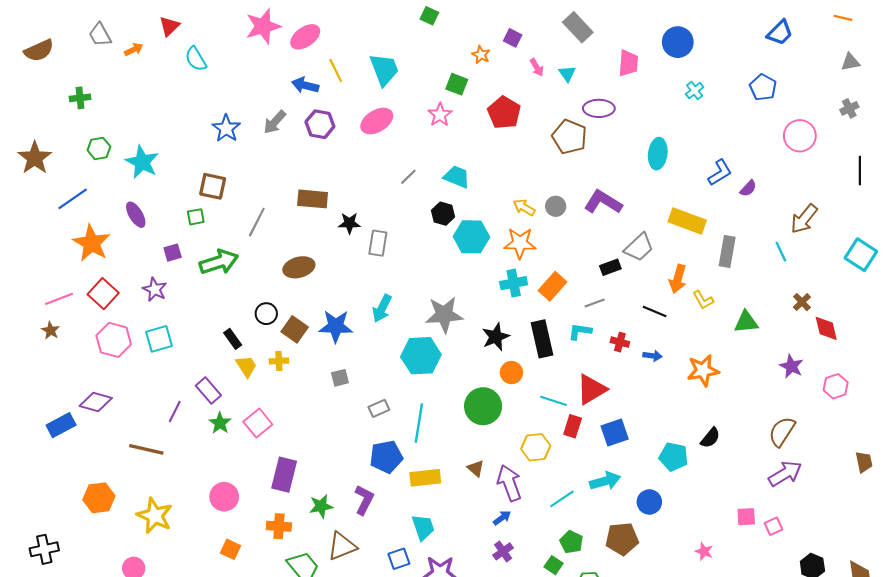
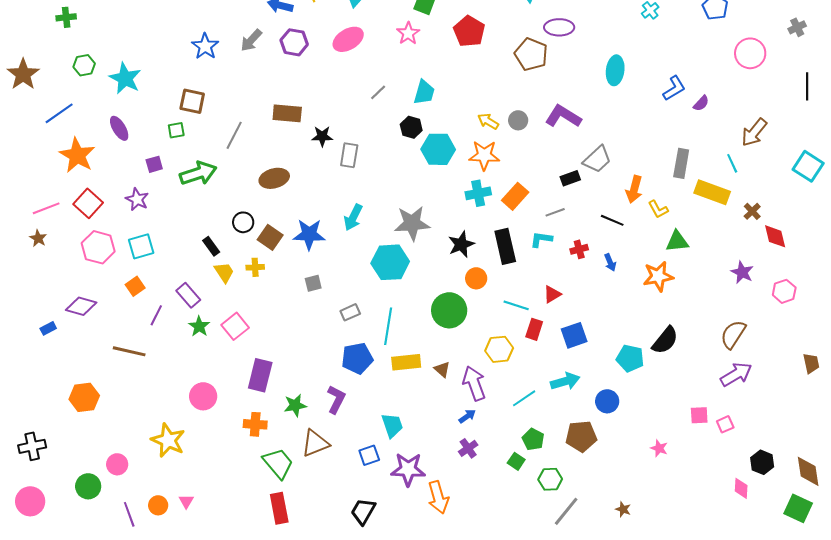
cyan trapezoid: (457, 177) -> (424, 92), turned 84
yellow rectangle: (687, 221) -> (712, 192), moved
green triangle: (746, 322) -> (677, 241), moved
red cross: (620, 342) -> (579, 249), turned -30
blue arrow: (652, 356) -> (610, 262), turned 60
red triangle: (591, 389) -> (552, 294), size x0.6
blue rectangle: (61, 425) -> (48, 328), size x0.6
black semicircle: (710, 438) -> (665, 340), size x1.4
yellow rectangle: (425, 478) -> (406, 362), moved
yellow star: (155, 516) -> (168, 440), moved
orange square: (230, 549) -> (135, 286), moved, turned 30

